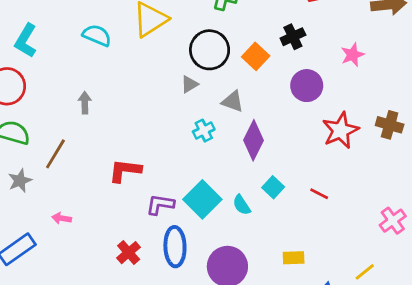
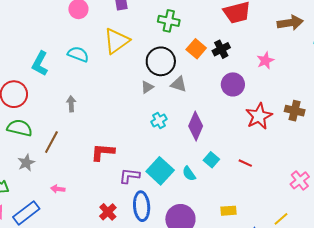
cyan L-shape: (26, 41) -> (40, 64), moved
orange square: (256, 56) -> (196, 49), moved
gray triangle: (233, 101) -> (179, 84), moved

